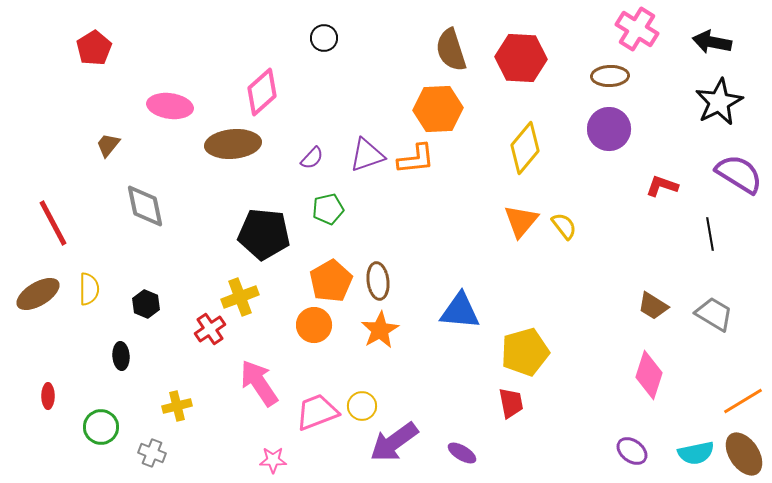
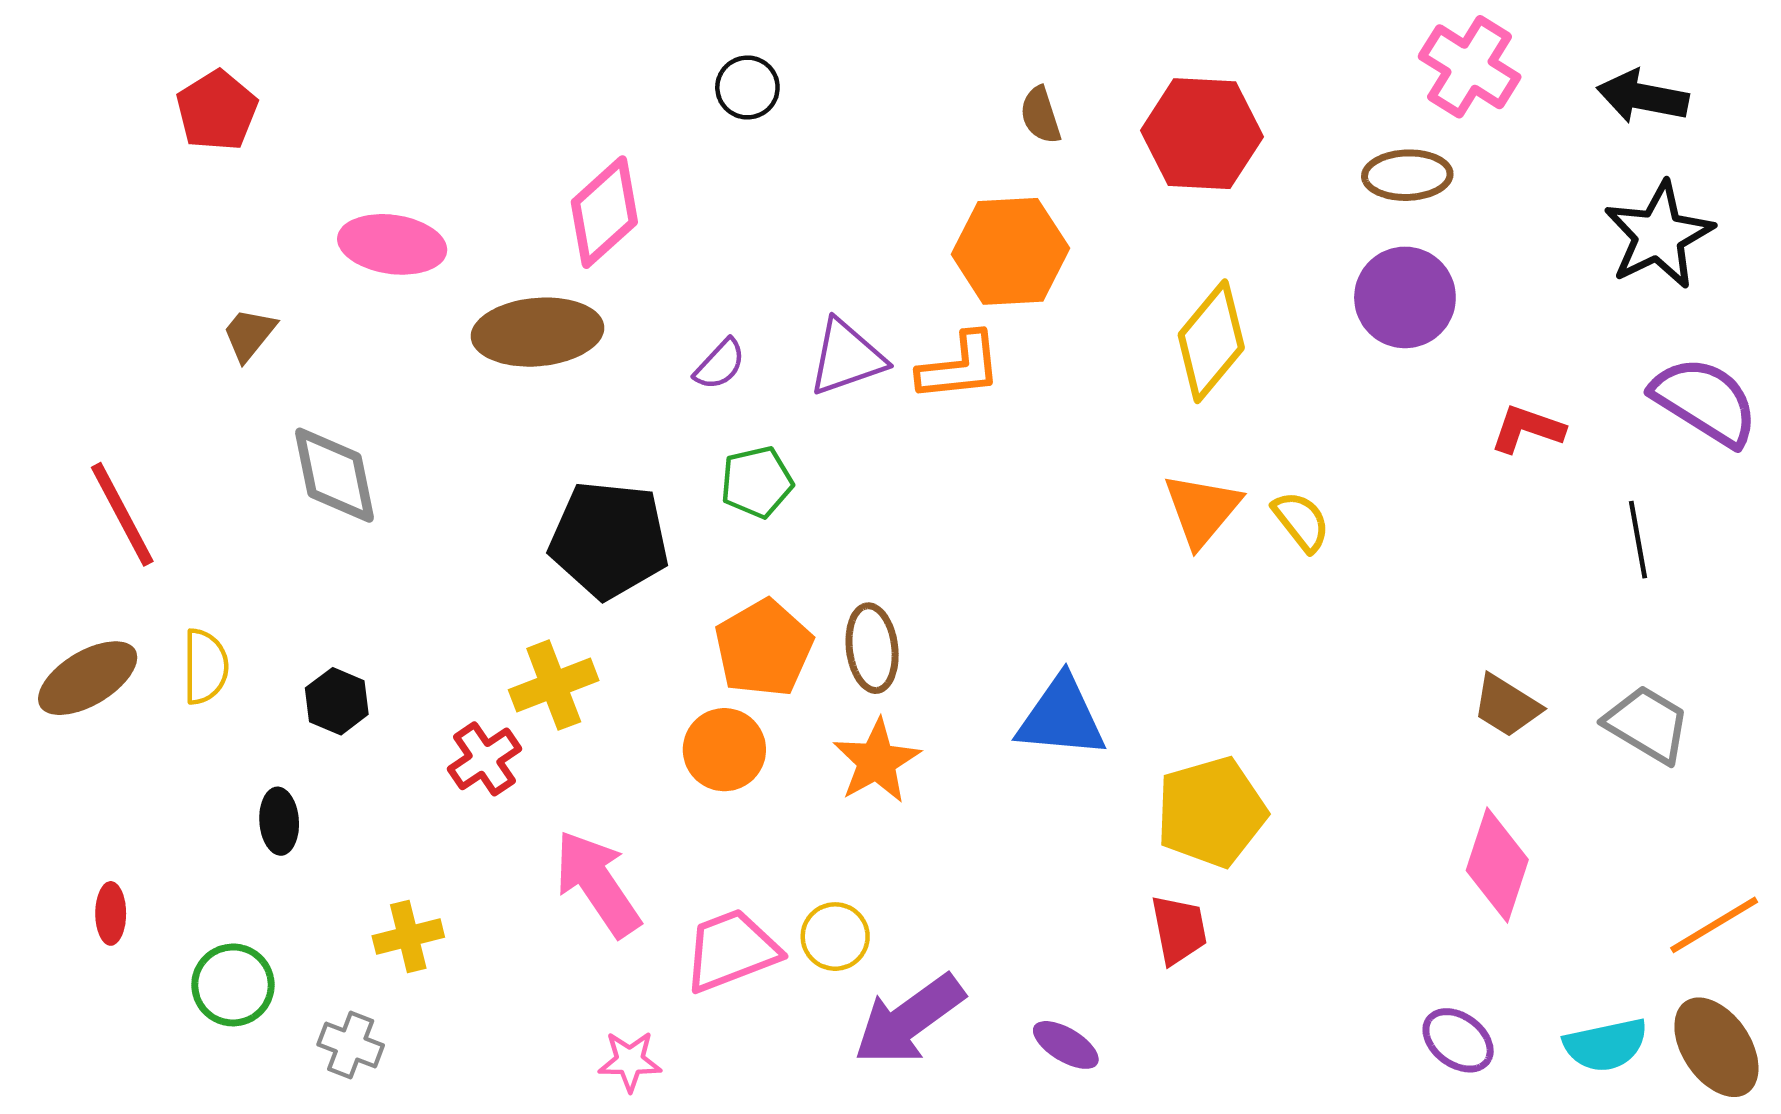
brown semicircle: (451, 50) -> (1040, 115), size x0.6

